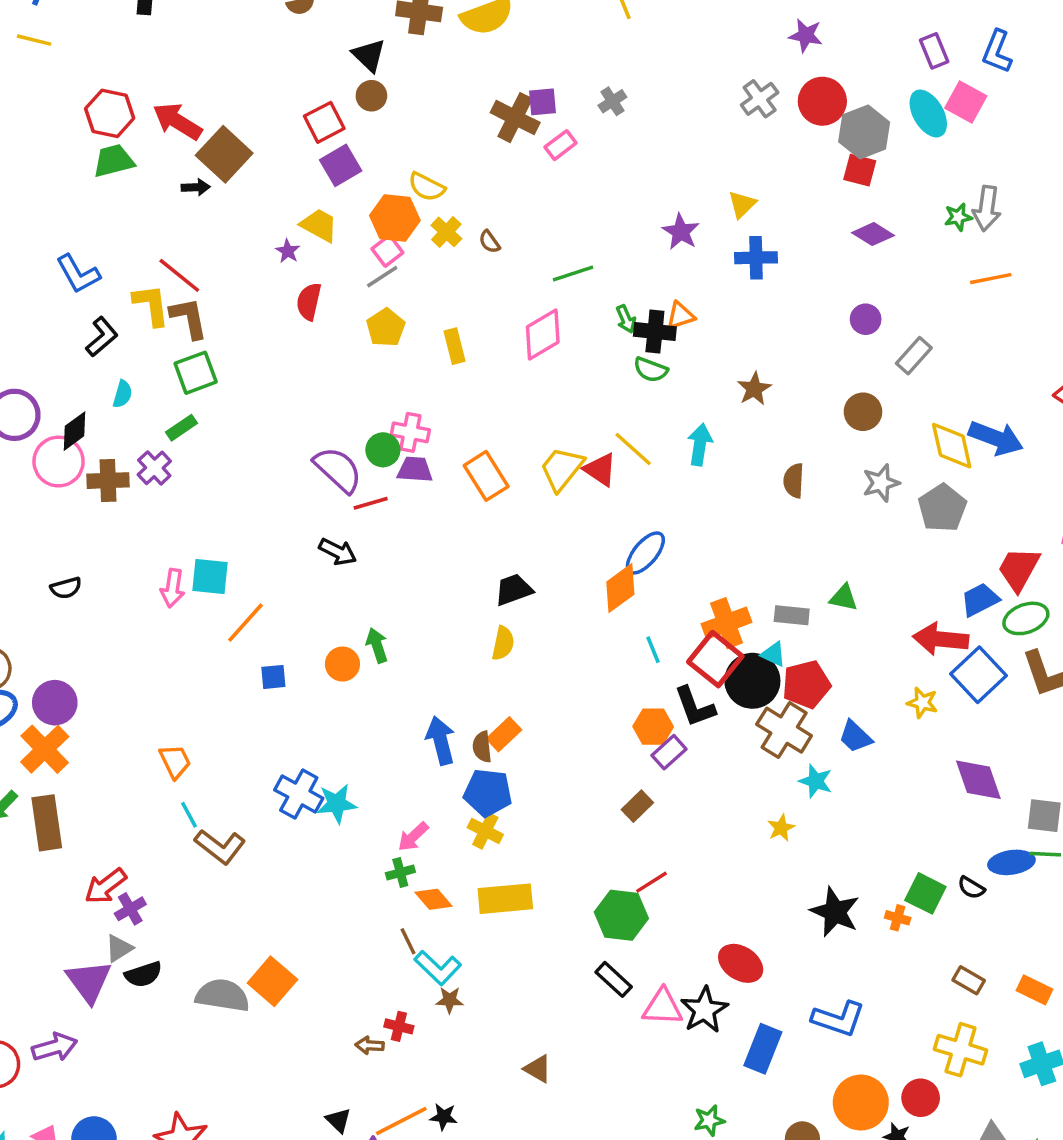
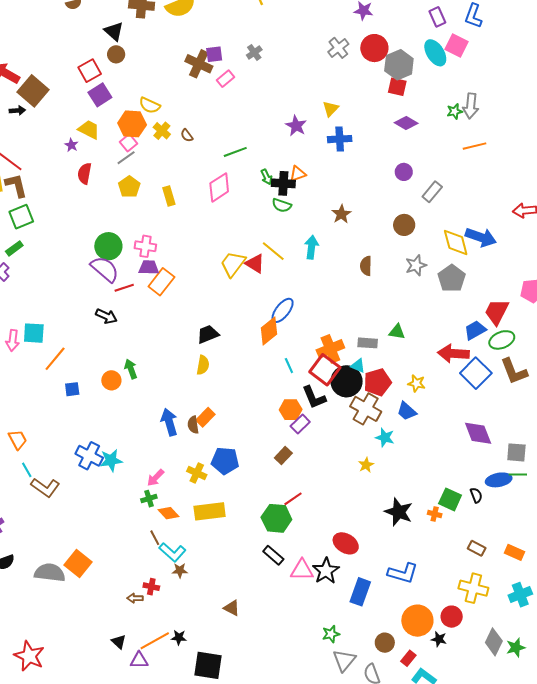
green circle: (383, 450) -> (108, 246), moved, size x1.4
orange rectangle: (486, 476) -> (161, 282), moved, turned 72
yellow star: (922, 703) -> (416, 383), moved
blue pentagon: (488, 793) -> (225, 461), moved
black semicircle: (971, 888) -> (476, 495), turned -140

